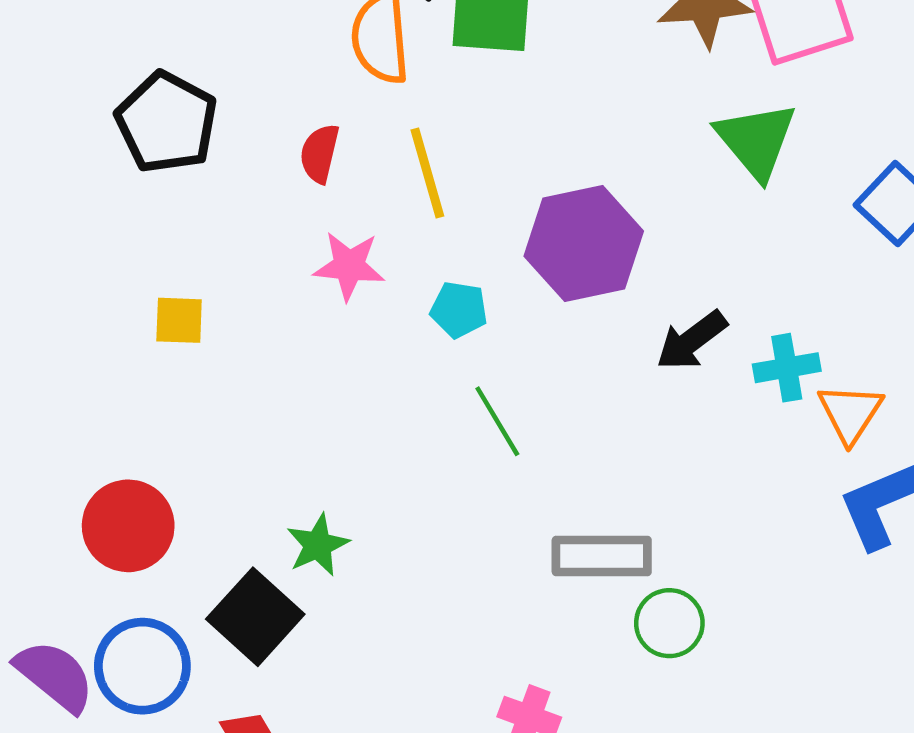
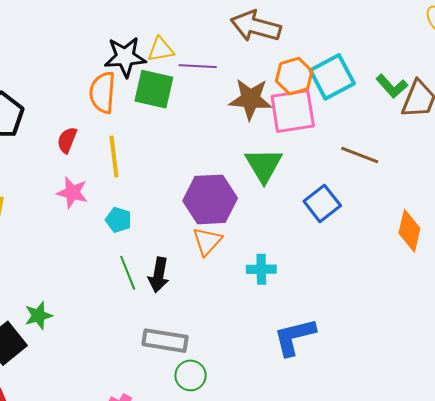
purple hexagon: (584, 244) -> (210, 199), moved
black arrow: (692, 340) -> (159, 275), moved, turned -52
orange triangle: (850, 413) -> (207, 241), moved

